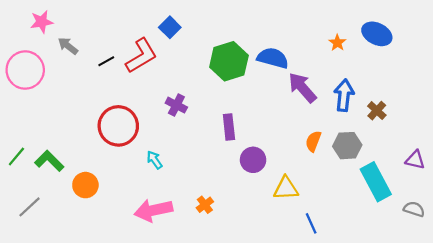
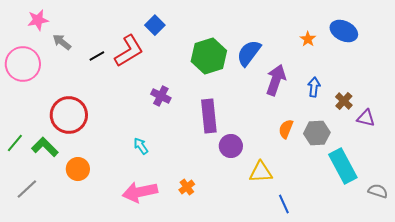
blue semicircle: (273, 58) -> (249, 53), turned -68
purple arrow: (302, 88) -> (276, 80), turned 60
blue arrow: (344, 95) -> (314, 87), size x0.7
red circle: (118, 126) -> (69, 115), moved
purple rectangle: (229, 127) -> (209, 116), size x1.4
purple triangle: (415, 160) -> (366, 118), moved

